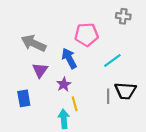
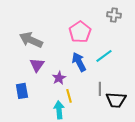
pink pentagon: (86, 35) -> (80, 32), turned -30
blue arrow: (69, 58) -> (79, 62), moved
black trapezoid: (125, 91) -> (116, 100), moved

